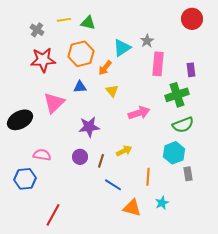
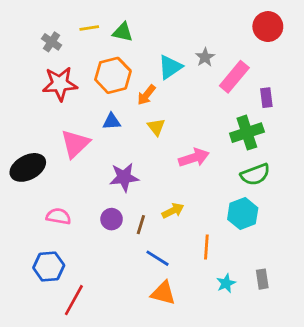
pink rectangle: (158, 64) -> (234, 77), moved, turned 35
gray rectangle: (188, 174) -> (262, 279), moved
blue hexagon: (25, 179) -> (49, 267), moved
orange triangle: (132, 208) -> (163, 293), moved

